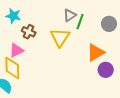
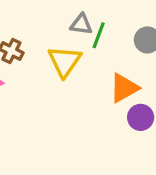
gray triangle: (70, 15) -> (81, 24), turned 40

